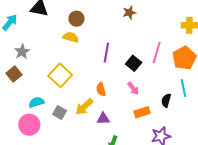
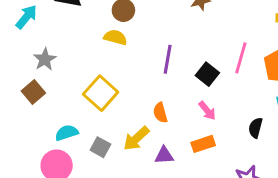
orange rectangle: (142, 112) -> (203, 144), moved

